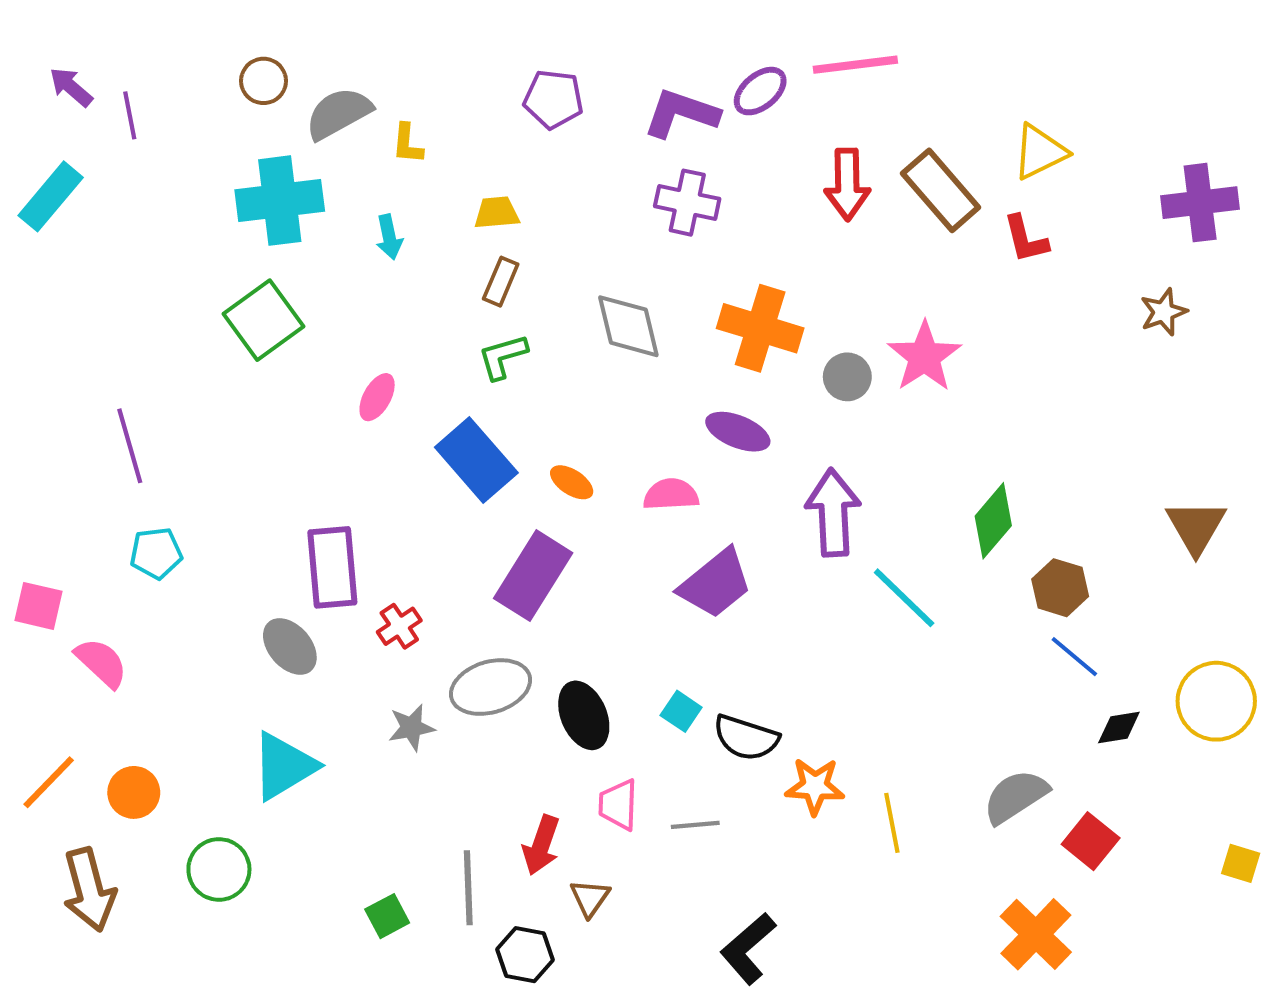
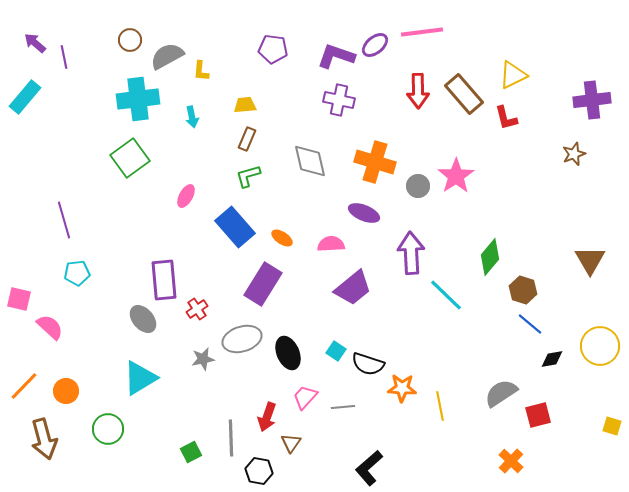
pink trapezoid: (618, 805) -> (305, 397), turned 40
red square: (1091, 841) -> (538, 415), turned 36
orange cross: (1036, 934) -> (511, 461), size x0.7

